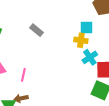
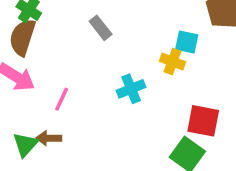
cyan cross: (90, 57) -> (131, 89), moved

